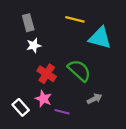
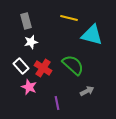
pink star: (43, 99) -> (29, 87), moved
white rectangle: (21, 107) -> (21, 66), moved
purple line: (62, 112) -> (57, 103), turned 64

